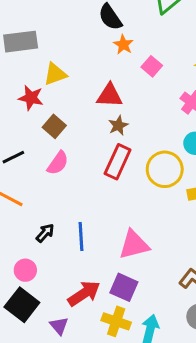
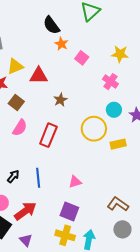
red triangle: (110, 96) -> (39, 76), moved
red rectangle: (118, 162) -> (48, 135), moved
pink triangle: (134, 245) -> (75, 182), size x0.6
red arrow: (84, 293) -> (25, 211), moved

